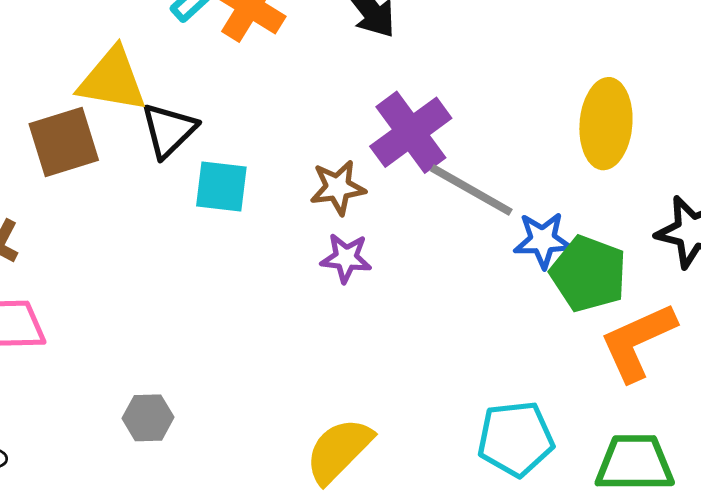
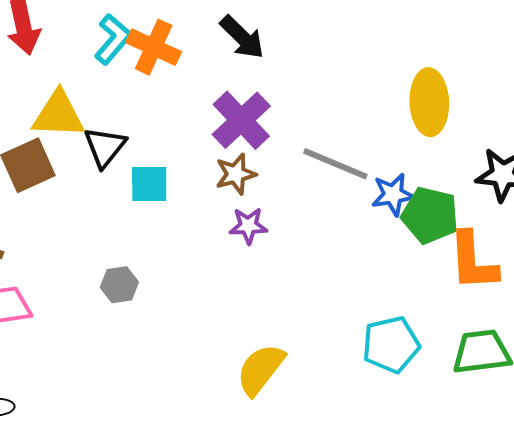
purple cross: (411, 132) -> (241, 120), moved
orange L-shape: (638, 342) -> (473, 261), turned -62
gray hexagon: (148, 418) -> (119, 285), moved

